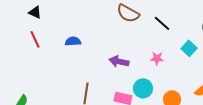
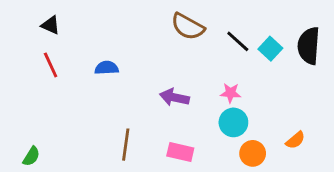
cyan square: (189, 48) -> (270, 49), moved
cyan circle: (143, 88) -> (233, 122), moved

